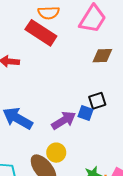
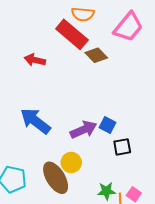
brown diamond: (102, 56) -> (96, 55), moved, turned 40
black square: (97, 101) -> (122, 147), moved

